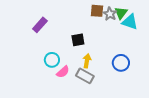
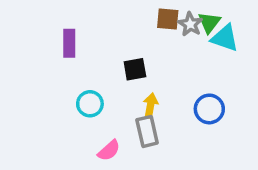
purple rectangle: (40, 25) -> (69, 43), turned -42
pink semicircle: (63, 72) -> (109, 150), moved
gray rectangle: (85, 76) -> (147, 131), turned 48

